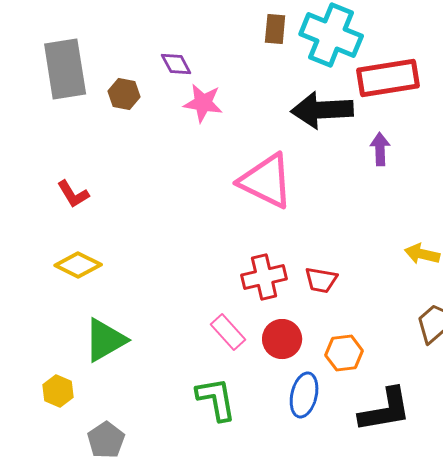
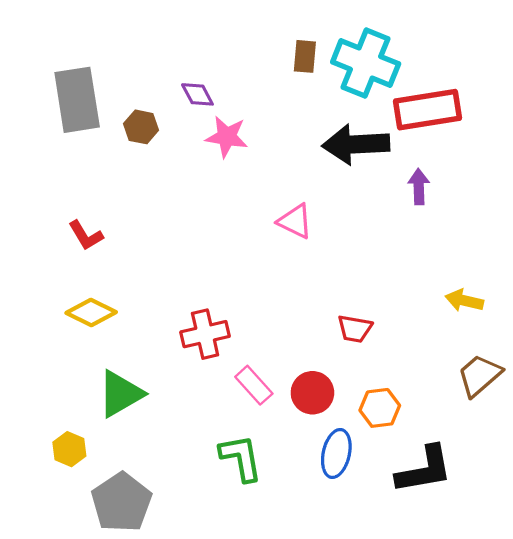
pink triangle: (266, 181) -> (295, 221), size x0.6
red cross: (264, 277) -> (205, 334), moved
gray pentagon: (106, 440) -> (122, 502), size x1.5

